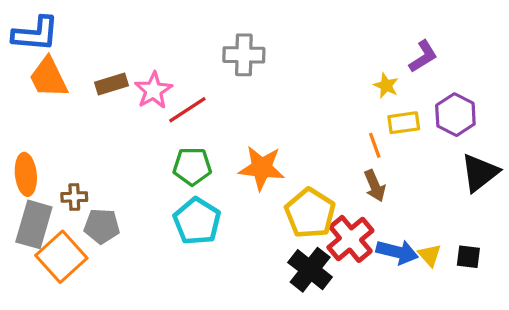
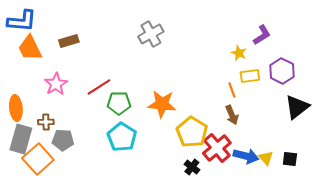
gray cross: (244, 55) -> (151, 34), turned -30
brown rectangle: (111, 84) -> (69, 41), moved
pink star: (153, 90) -> (56, 84), moved
red line: (187, 110) -> (99, 87), moved
black cross: (310, 270) -> (192, 167), size x0.6

